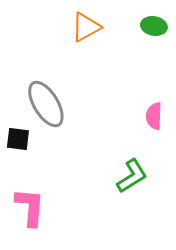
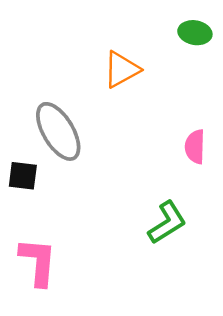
orange triangle: (86, 27) -> (122, 69), moved

